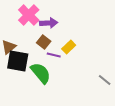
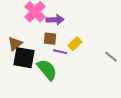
brown square: (44, 42) -> (50, 39), turned -32
gray line: (105, 80) -> (111, 57), moved

